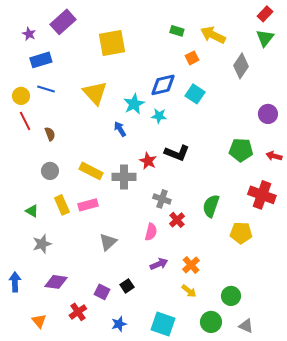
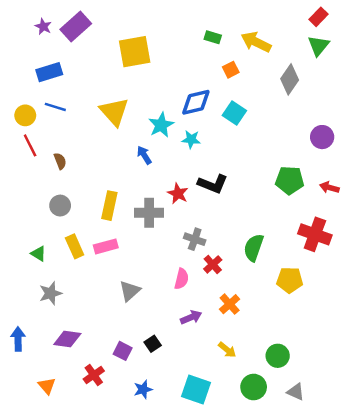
purple star: (29, 34) -> (43, 26), moved
yellow rectangle: (91, 171) -> (109, 206), turned 75
orange cross: (191, 265) -> (230, 304), moved

